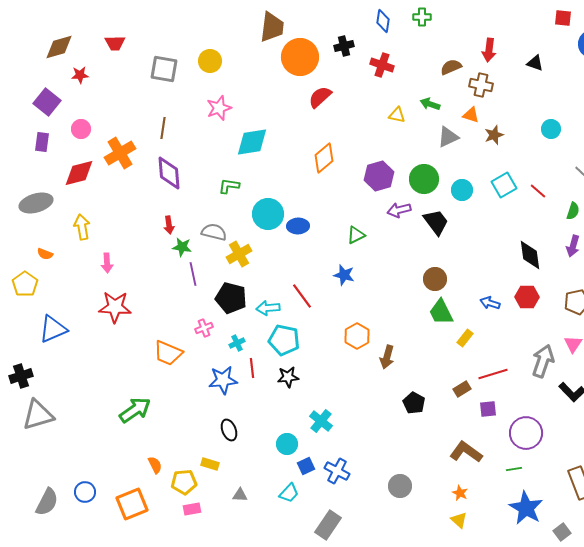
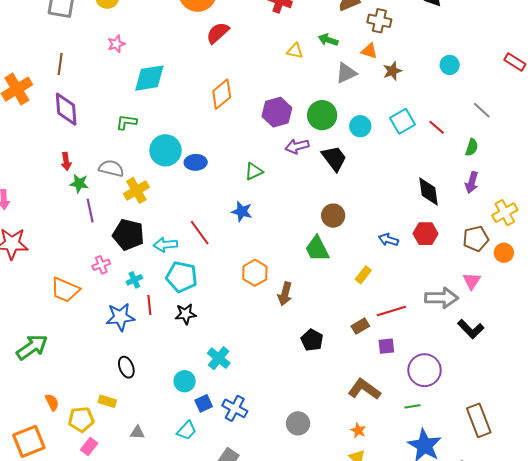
pink star: (219, 108) -> (116, 44), size x0.7
green trapezoid: (441, 312) -> (317, 249), moved
gray arrow: (543, 361) -> (442, 298), turned 72
pink rectangle: (192, 509) -> (89, 446), turned -42

